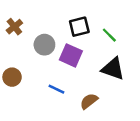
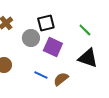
black square: (79, 27) -> (46, 23), moved
brown semicircle: (89, 101) -> (61, 79), moved

